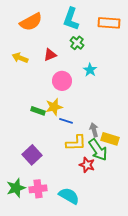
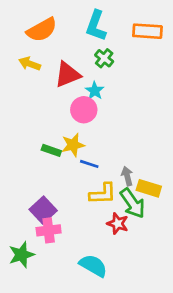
red triangle: (50, 55) -> (68, 75), size x1.5
yellow arrow: (20, 58) -> (30, 64), moved
cyan star: (90, 70) -> (95, 91), moved
pink cross: (38, 189) -> (49, 230), moved

